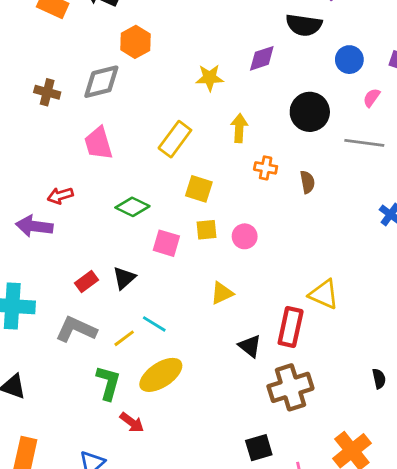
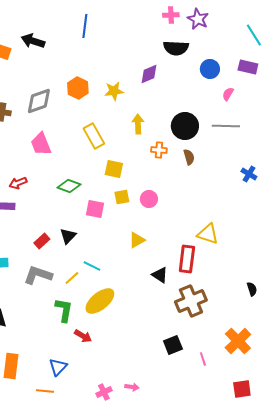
orange hexagon: (135, 42) -> (78, 88), moved
black circle: (310, 112) -> (185, 126), moved
yellow rectangle: (175, 139) -> (94, 136), turned -60

